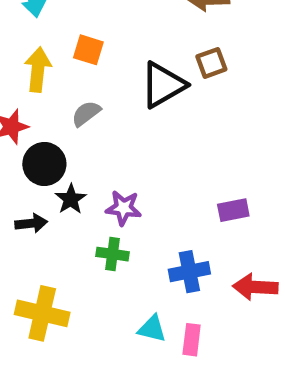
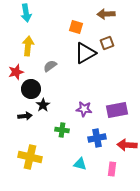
orange square: (88, 50) -> (76, 27), moved
purple star: (123, 208) -> (84, 109), moved
purple rectangle: (233, 210) -> (117, 110), size x1.5
pink rectangle: (192, 340) -> (112, 169), moved

